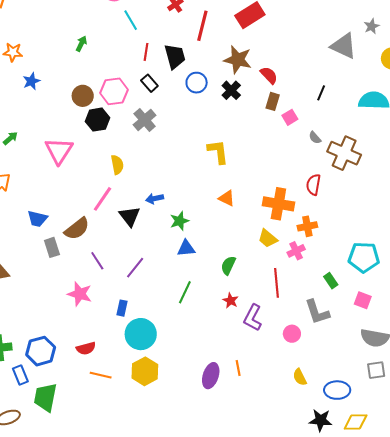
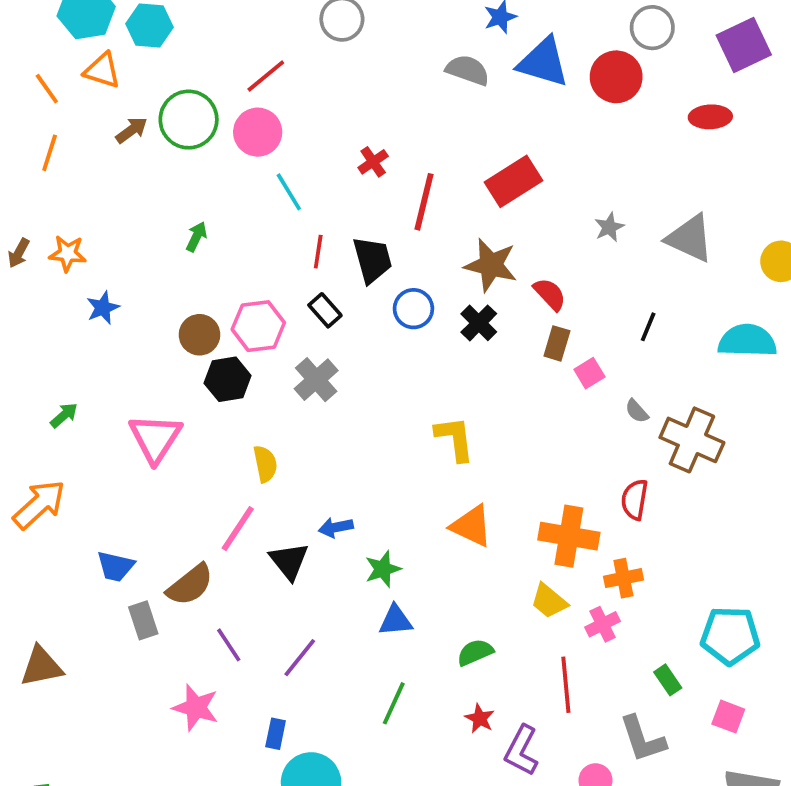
gray star: (372, 26) -> (609, 227), moved
orange triangle: (227, 198) -> (471, 526), size x1.4
green semicircle: (228, 265) -> (475, 652), turned 42

